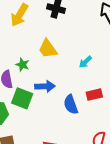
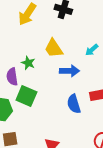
cyan arrow: (85, 62) -> (92, 50), moved
blue arrow: (45, 86) -> (69, 71), moved

